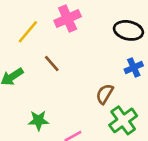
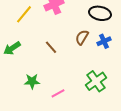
brown line: (52, 64) -> (51, 47), moved
brown semicircle: (105, 94) -> (82, 37), moved

